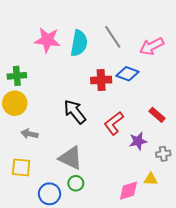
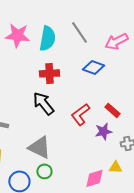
red cross: (101, 80) -> (49, 73), moved
red rectangle: (157, 115) -> (112, 110), moved

